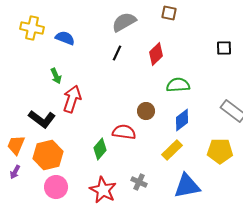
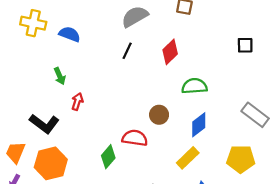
red arrow: (72, 99) -> (77, 102), size x0.6

